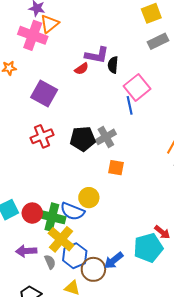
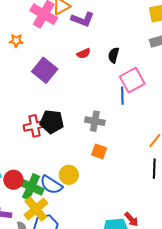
purple L-shape: (97, 55) -> (83, 19), moved
red cross: (42, 136) -> (34, 126), moved
gray cross: (106, 137) -> (95, 121), turned 30
black pentagon: (83, 139) -> (52, 122), moved

